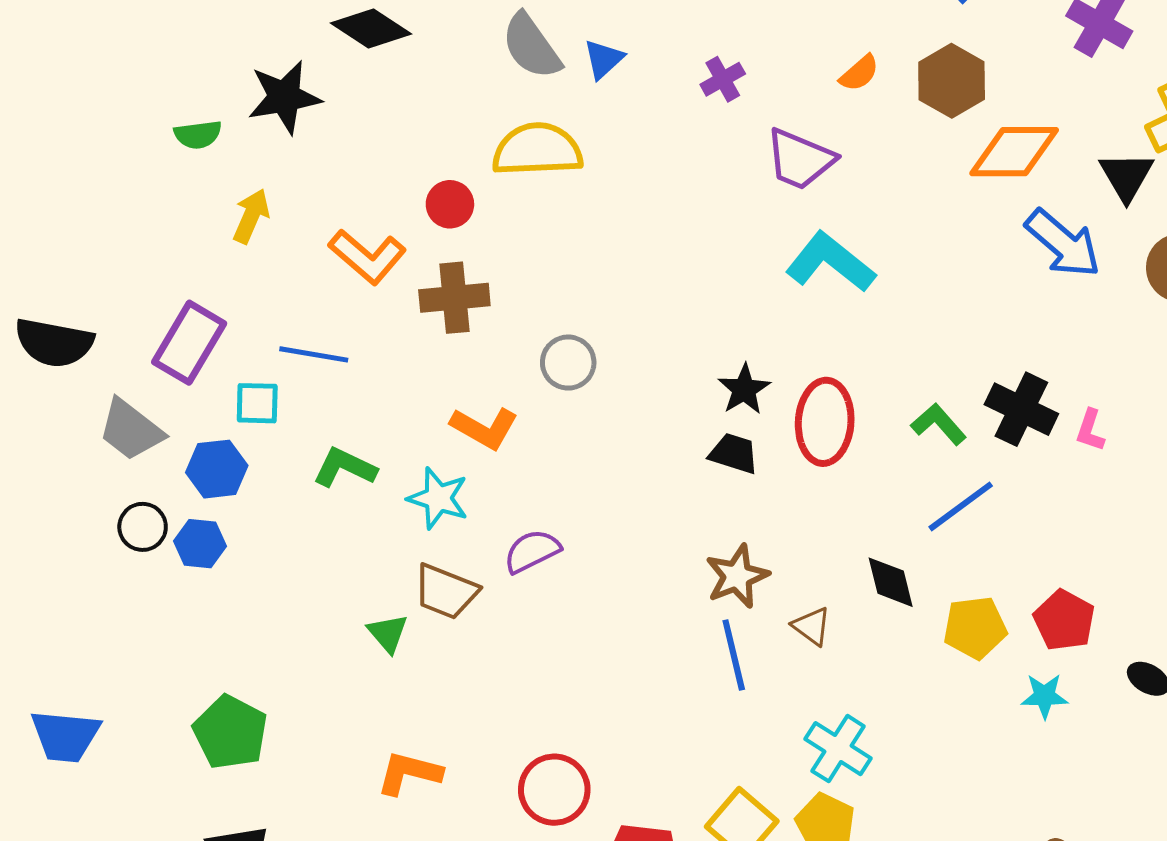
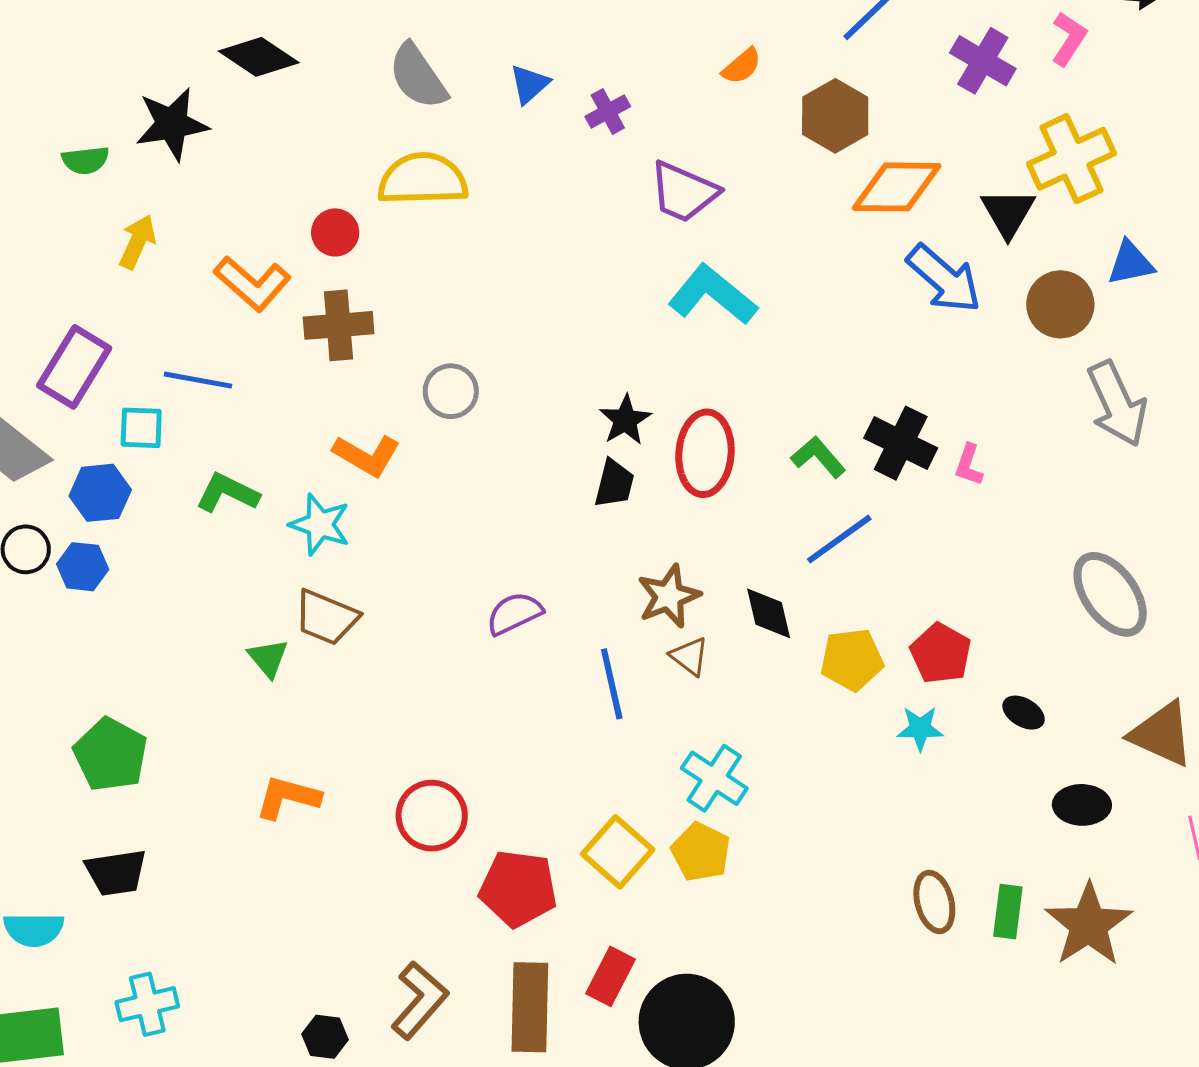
blue triangle: (604, 59) -> (529, 84), moved
orange semicircle: (859, 73) -> (742, 66), moved
black trapezoid: (734, 453) -> (614, 484), turned 86
purple semicircle: (532, 551) -> (514, 613), moved
brown star: (737, 576) -> (669, 596), moved

